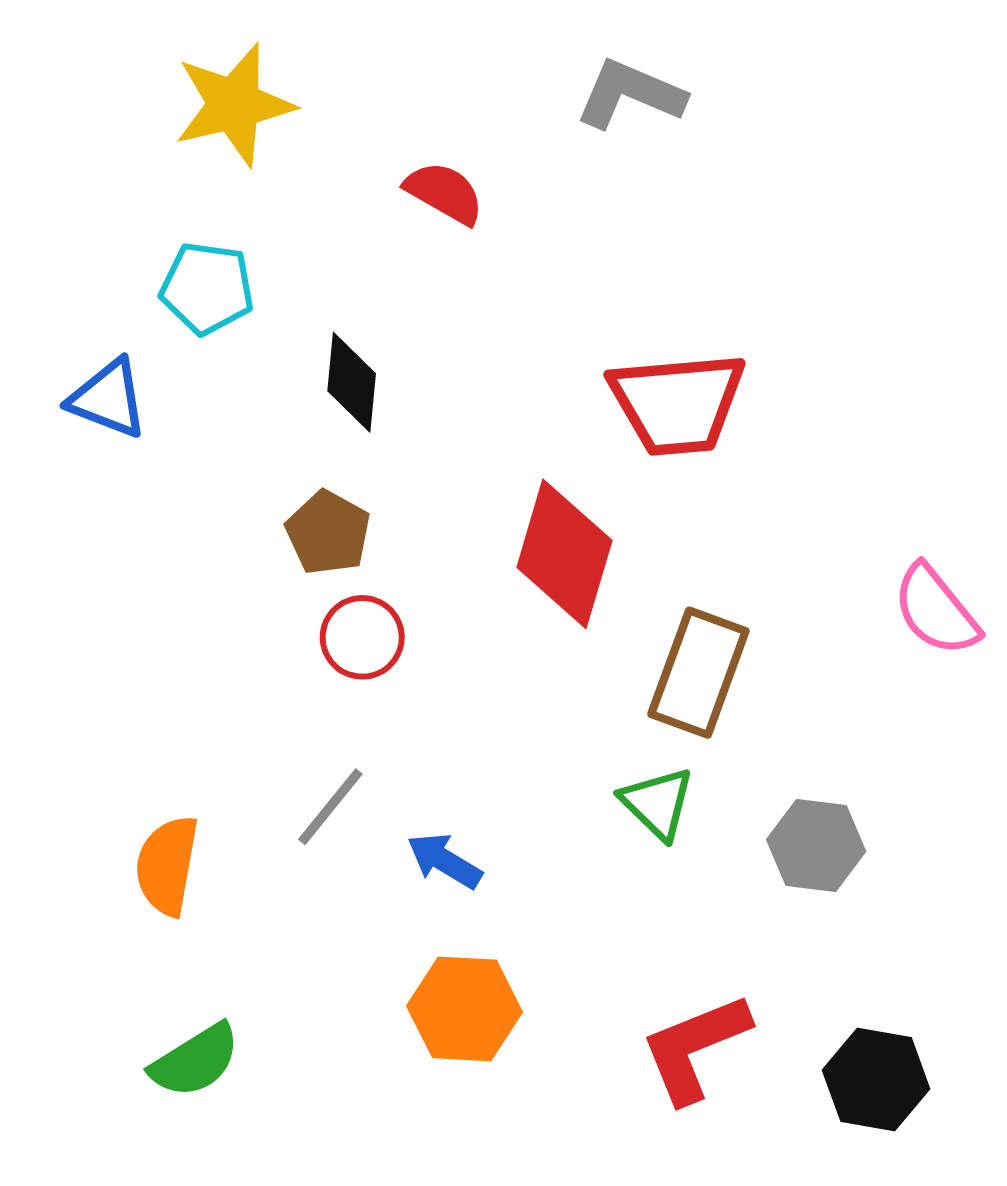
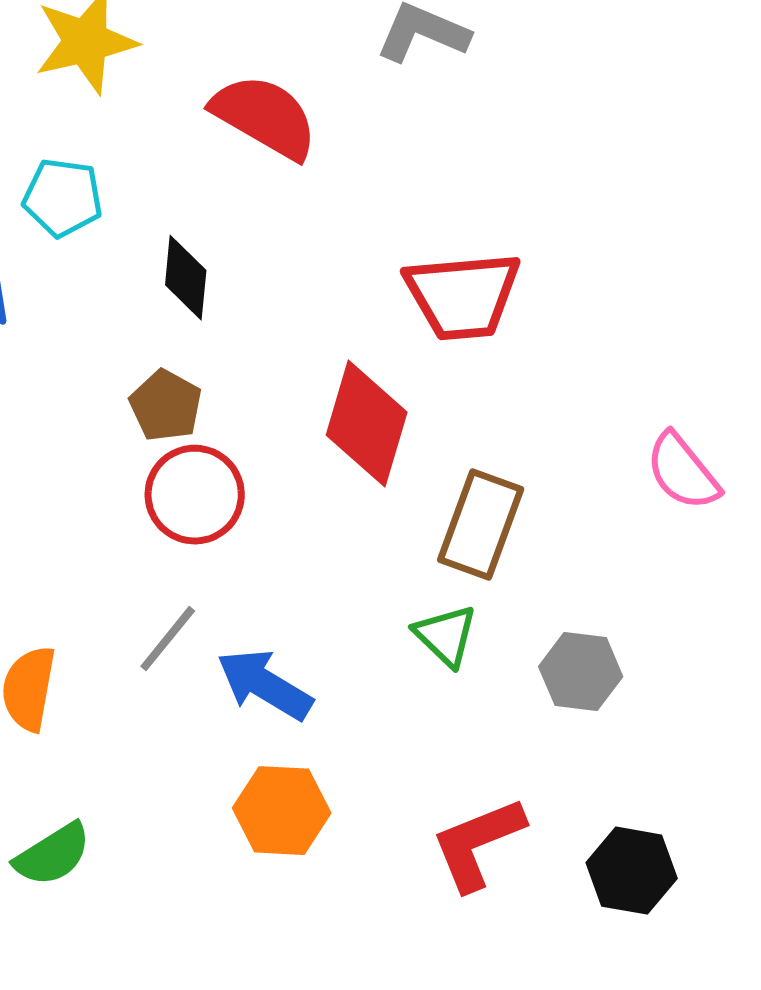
red semicircle: (444, 193) -> (265, 117), size x1.6
red circle: (362, 637) -> (195, 495), size x1.4
blue arrow: (444, 861) -> (265, 685), size x1.5

